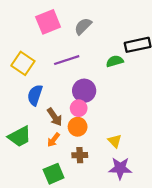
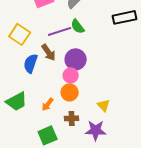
green semicircle: (115, 61) -> (78, 26), moved, turned -112
brown arrow: (55, 117) -> (49, 52), moved
purple star: (120, 168) -> (96, 130), moved

